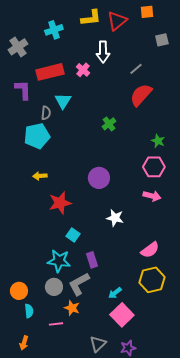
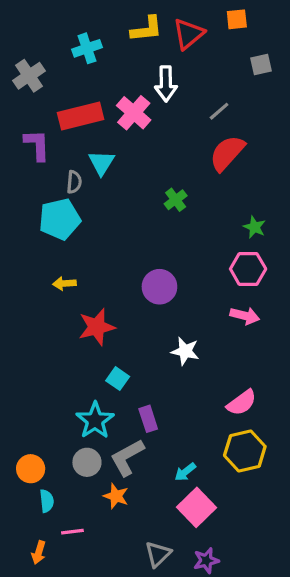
pink cross: (83, 70) -> (134, 113), size x1.5
cyan star: (59, 261) -> (95, 420), turned 30
pink line: (56, 324) -> (72, 532), moved

